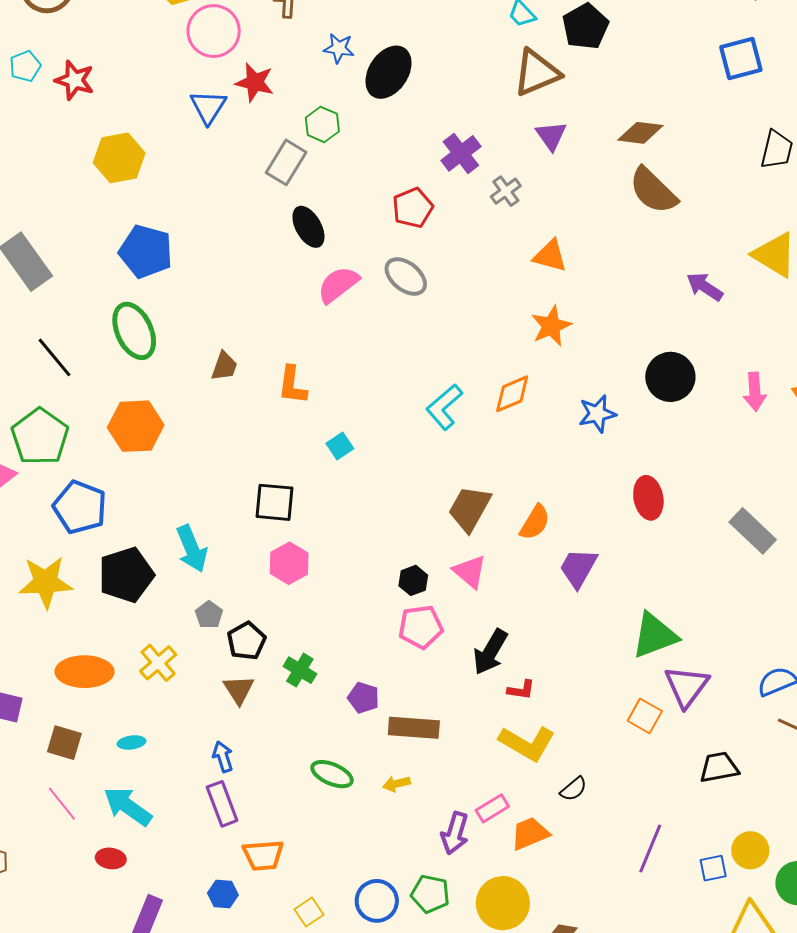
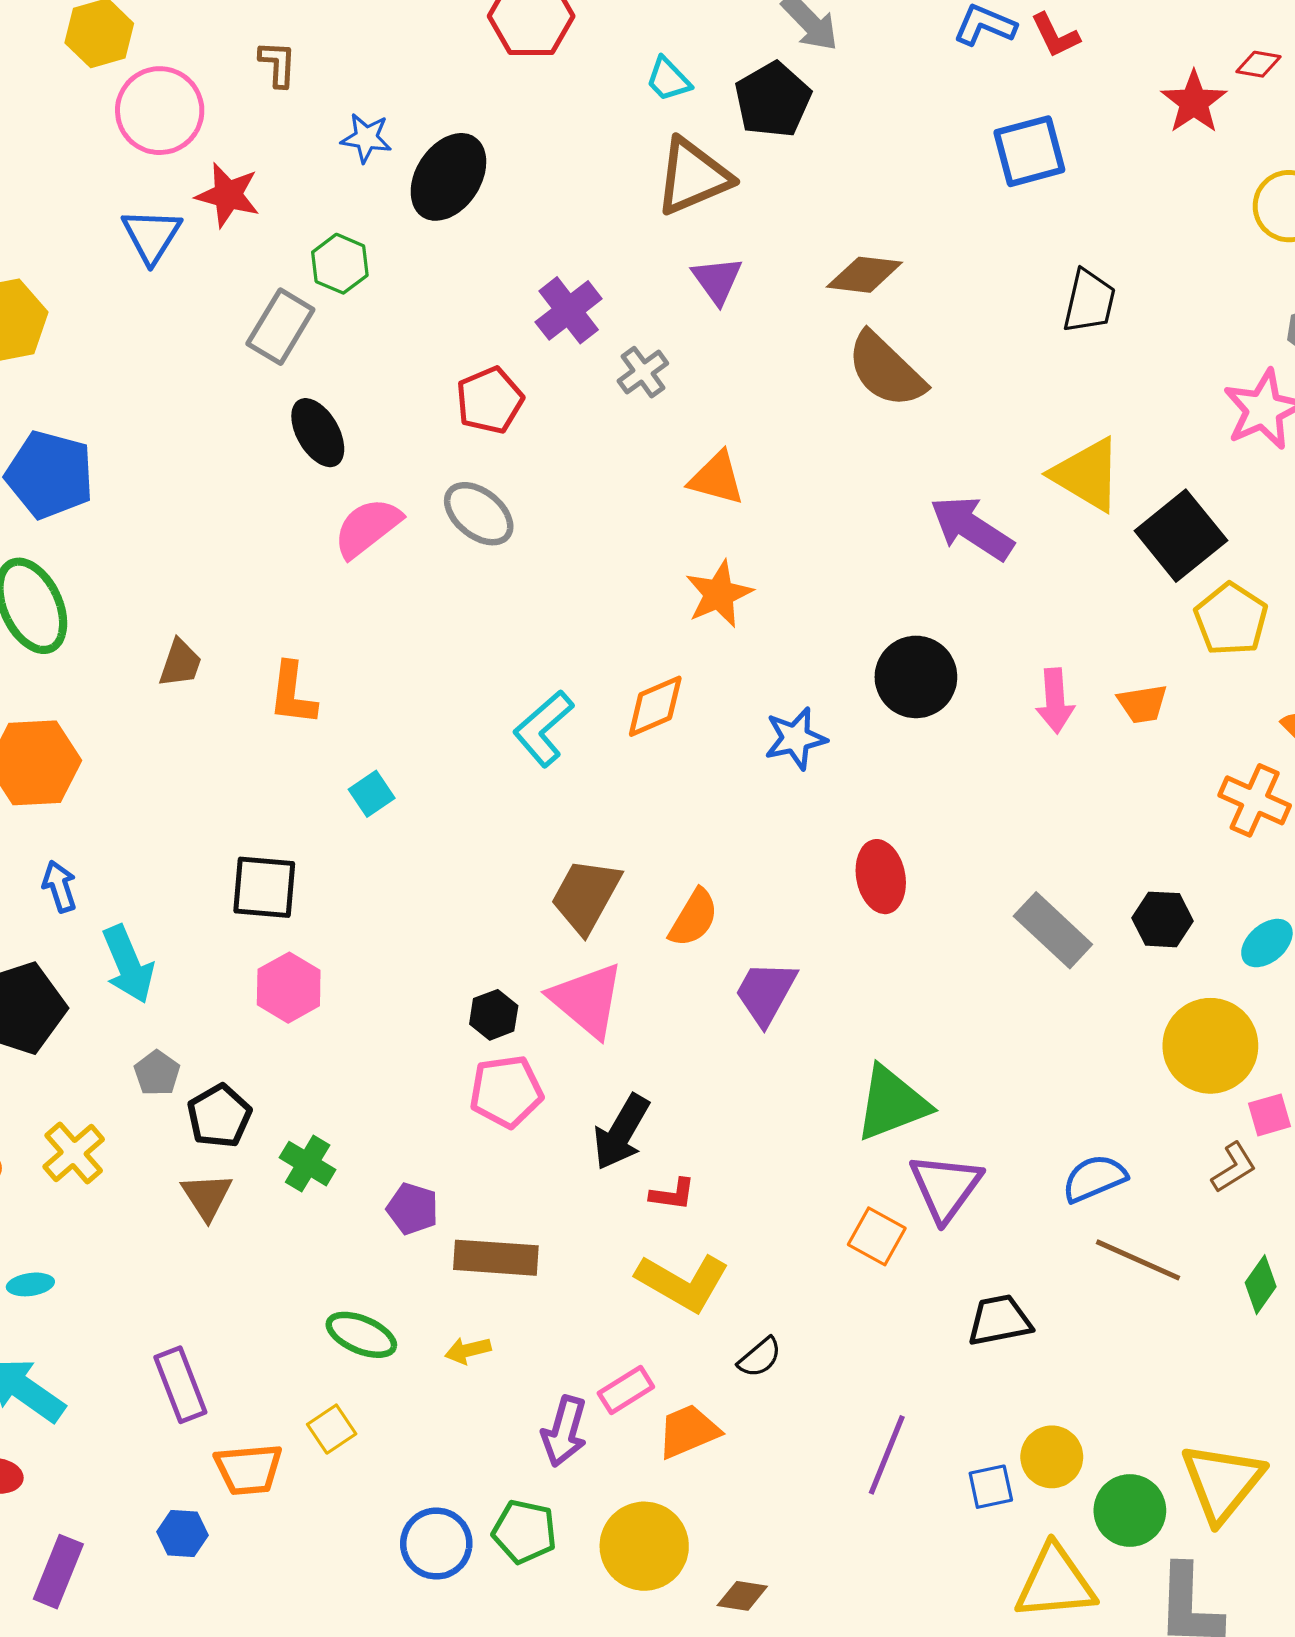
purple arrow: (705, 287) -> (972, 528), size x1.4
pink triangle: (470, 572) -> (587, 1000), size x1.4
blue arrow: (223, 757) -> (60, 886), moved
yellow square: (309, 912) -> (332, 1429), moved

